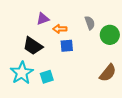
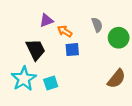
orange arrow: (60, 29) -> (65, 31), turned 32
black trapezoid: (33, 46) -> (36, 50), turned -150

